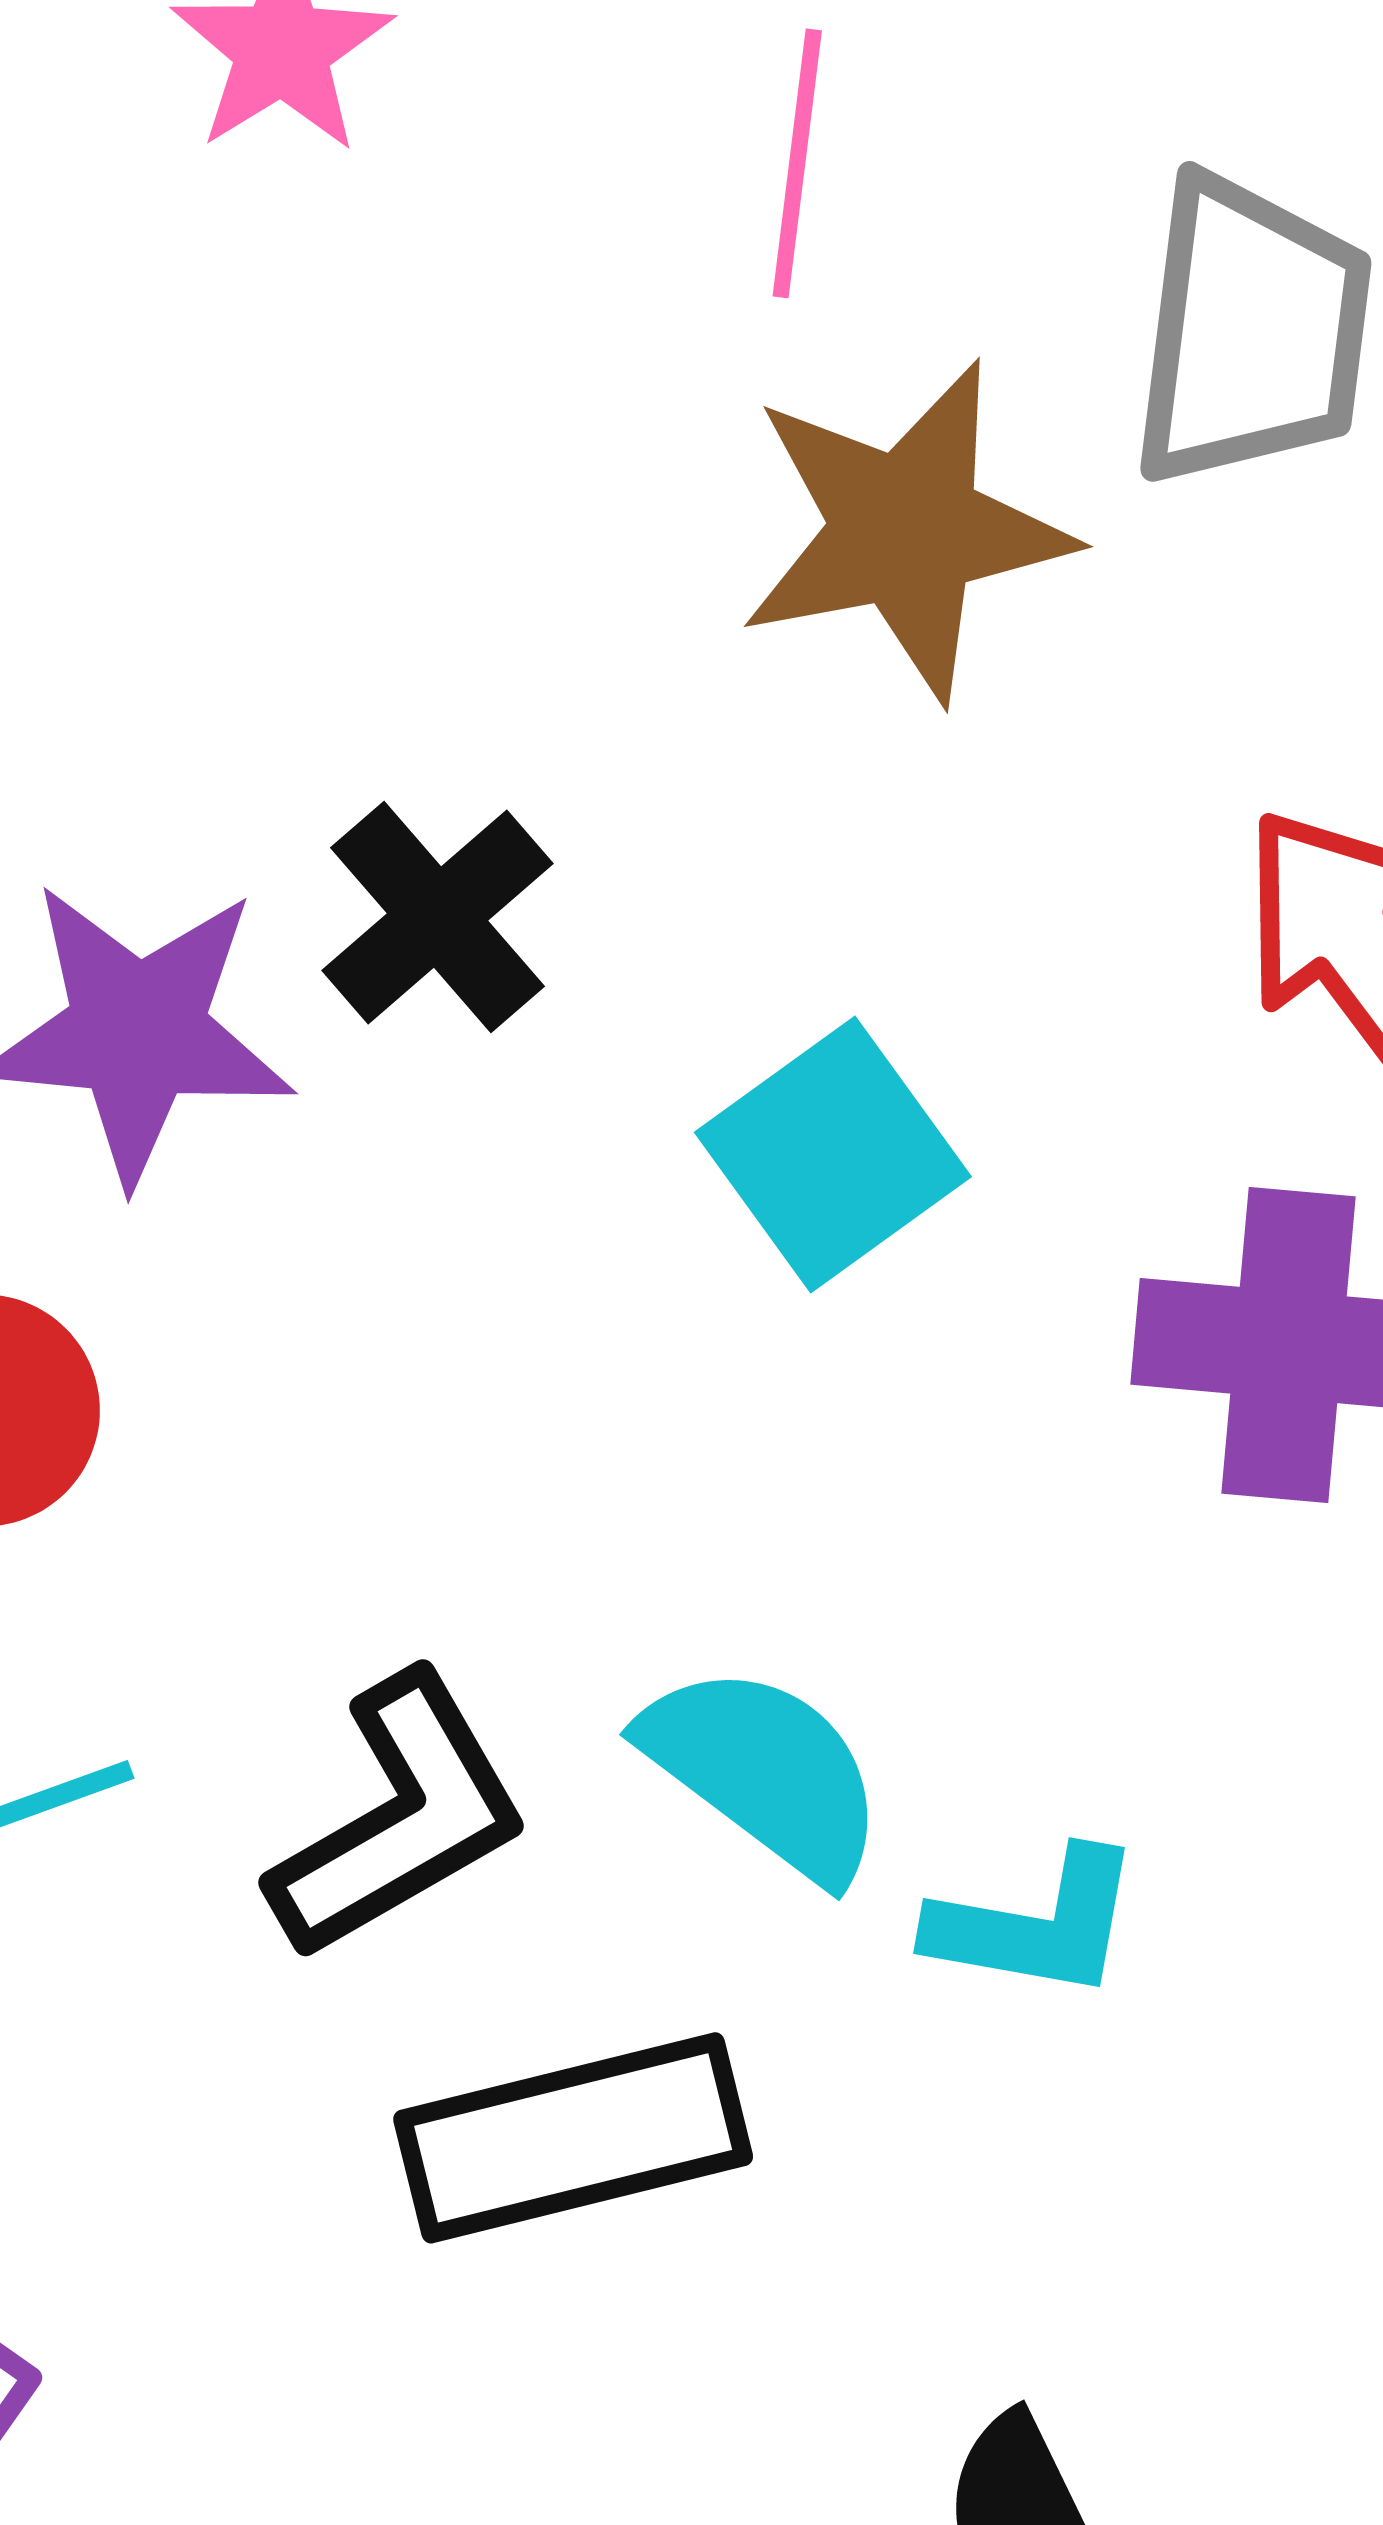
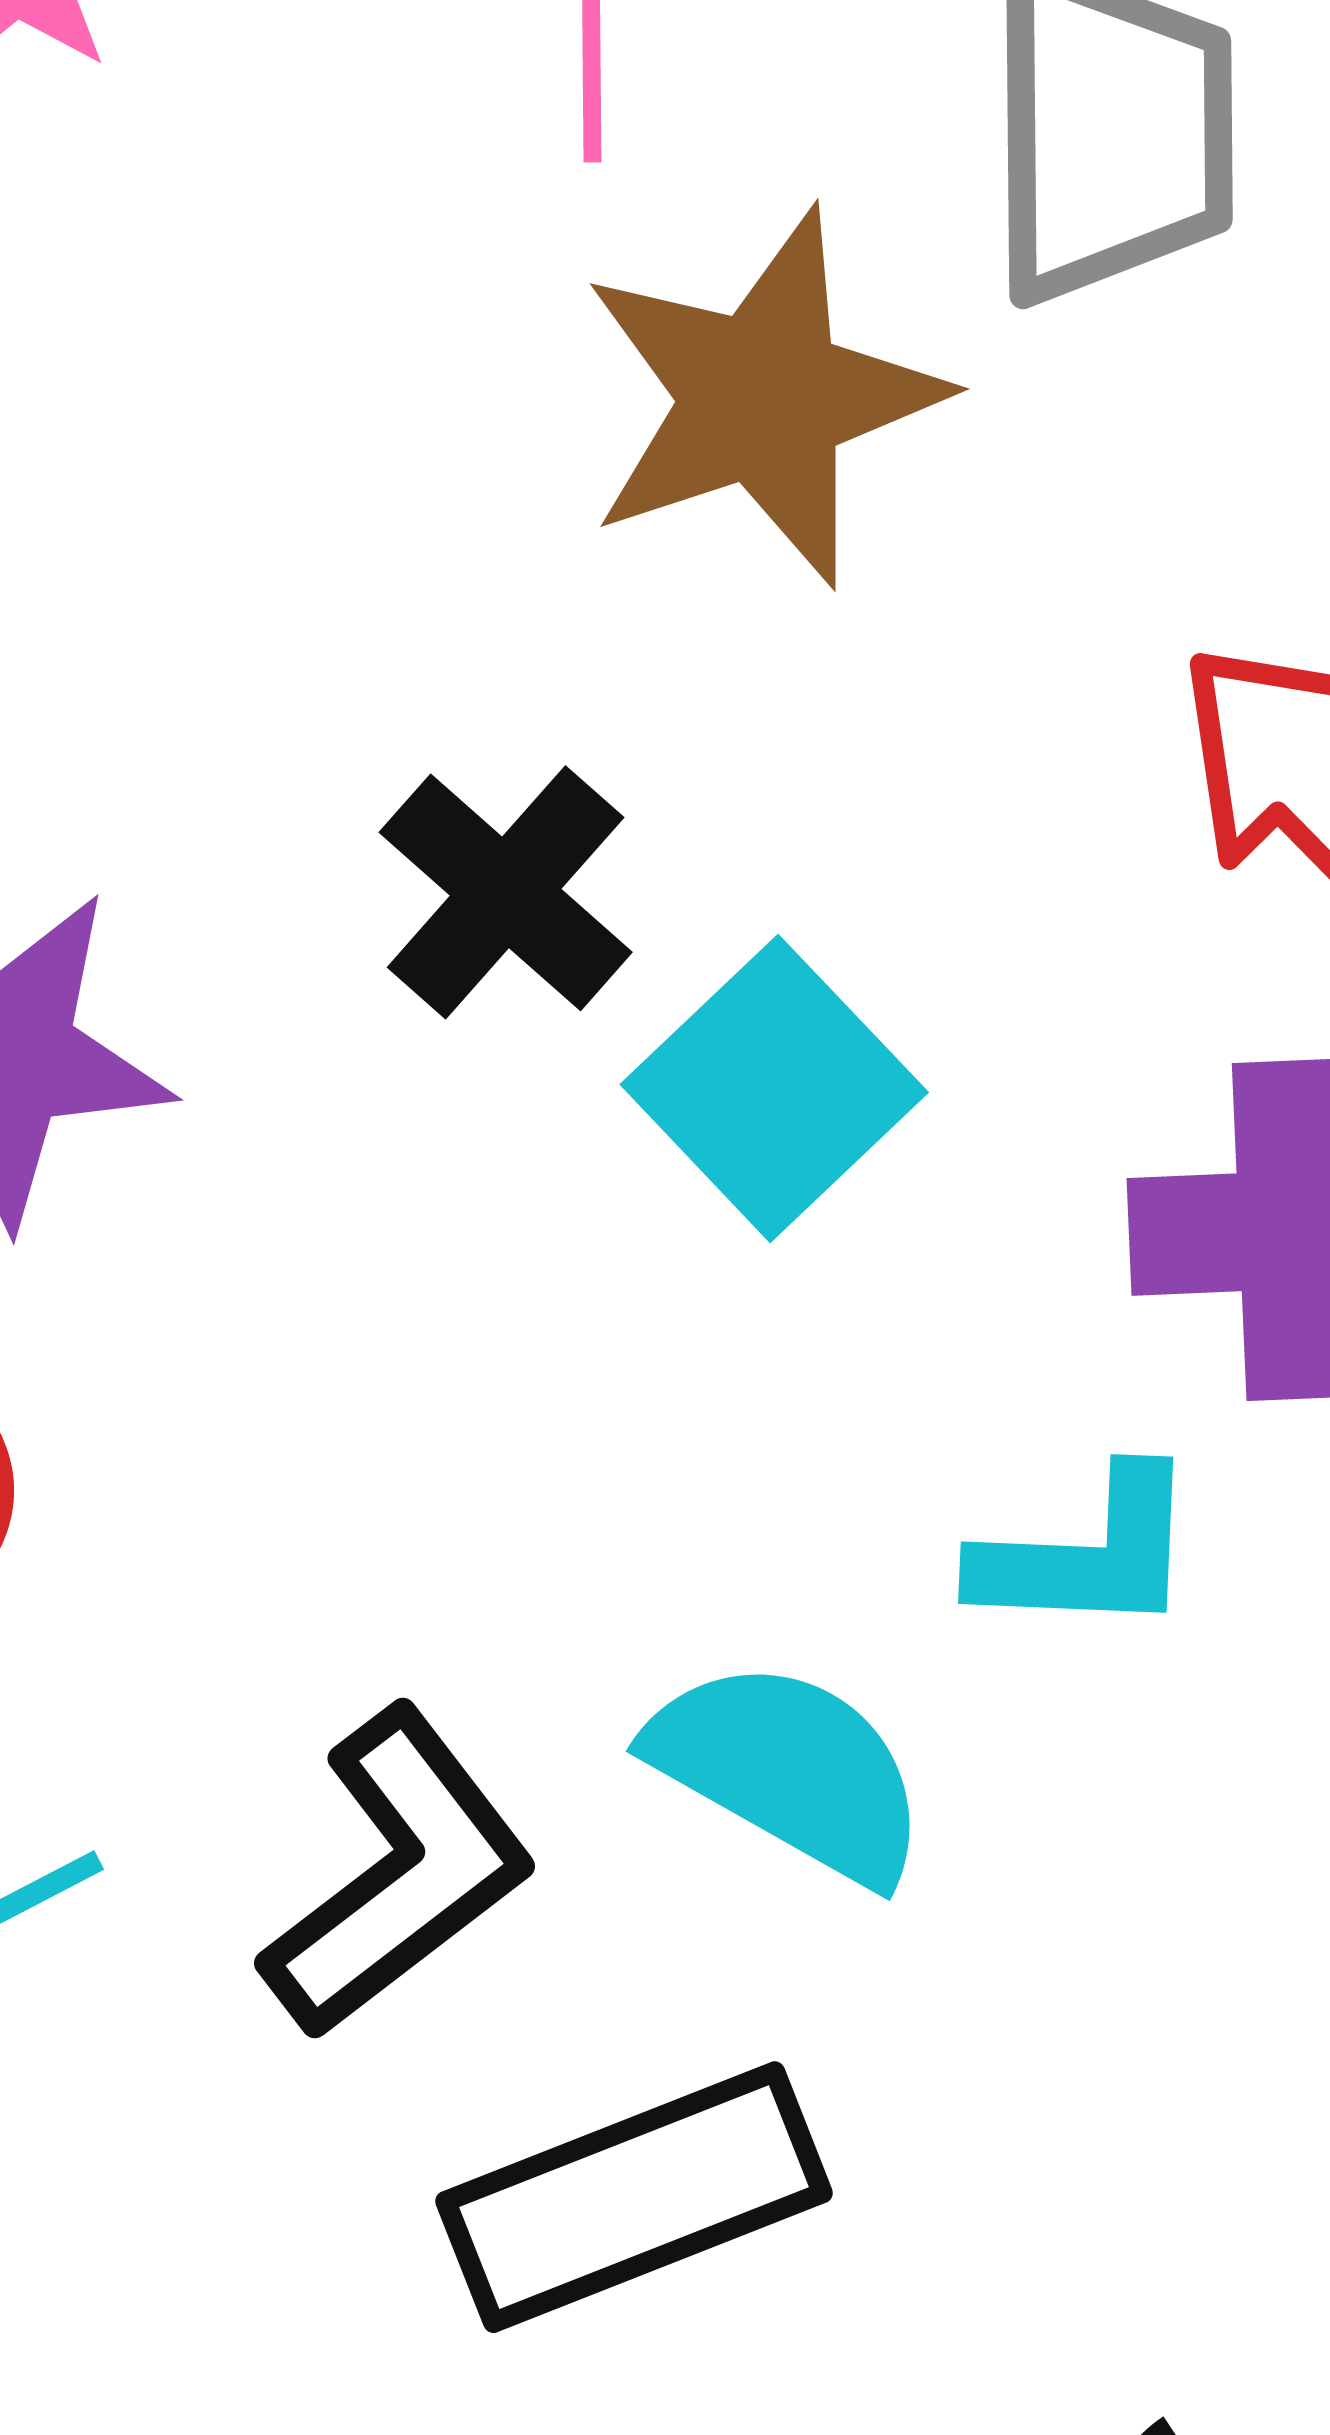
black cross: (437, 917) -> (506, 892), moved
cyan L-shape: (1036, 1924) -> (1087, 1554), moved

